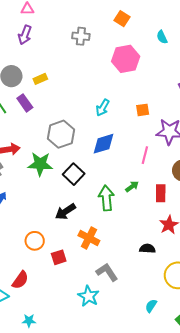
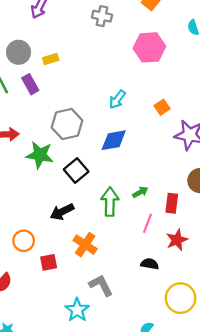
orange square: (143, 110) -> (162, 107), turned -32
pink line: (145, 155) -> (148, 223), moved

